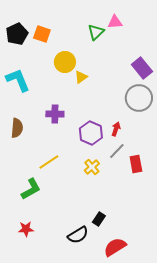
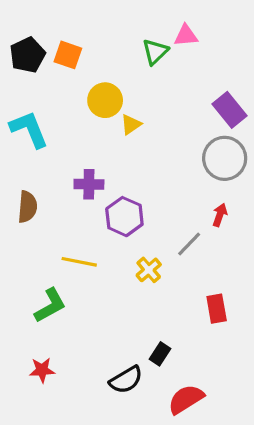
red arrow: (116, 129) -> (220, 215), moved
purple hexagon: (91, 133) -> (124, 217), moved
yellow line: (49, 162) -> (79, 262), turned 45
red rectangle: (136, 164) -> (217, 309), moved

